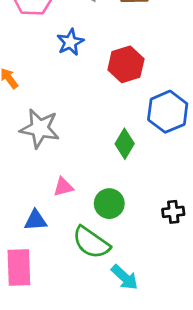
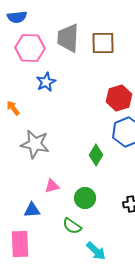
blue star: (70, 42) -> (46, 82), moved
red hexagon: (126, 64) -> (119, 98), moved
green semicircle: (91, 243) -> (72, 226), size x0.7

